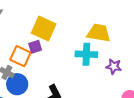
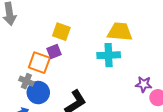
yellow square: (44, 28) -> (61, 32), size x0.7
purple star: (114, 67) -> (144, 84), moved

